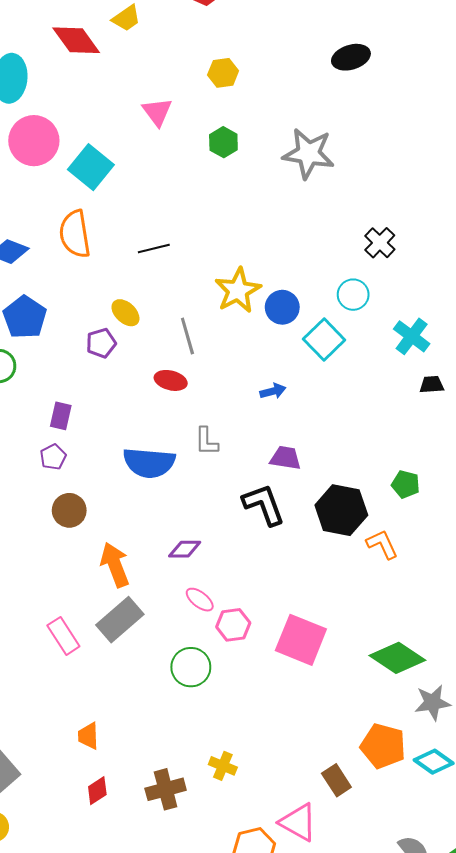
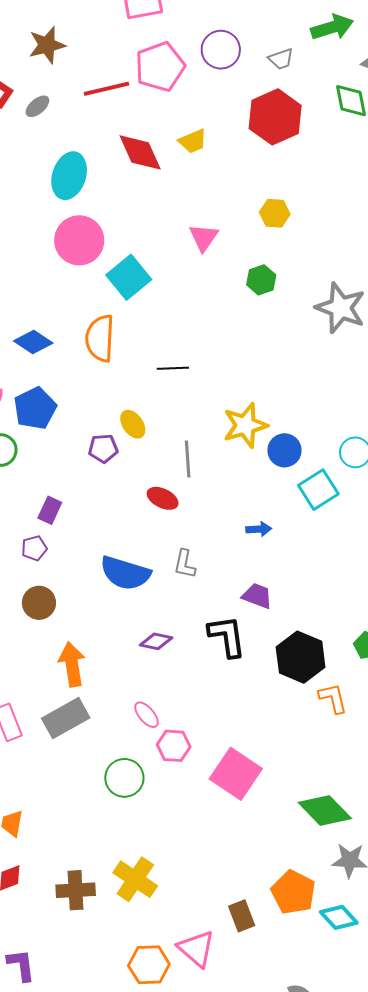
purple diamond: (185, 549) -> (156, 641), moved
yellow cross: (223, 766) -> (135, 879), size x1.6

